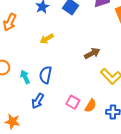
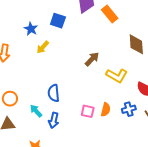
yellow arrow: (47, 39) -> (43, 47), moved
cyan arrow: (25, 77) -> (36, 111), moved

